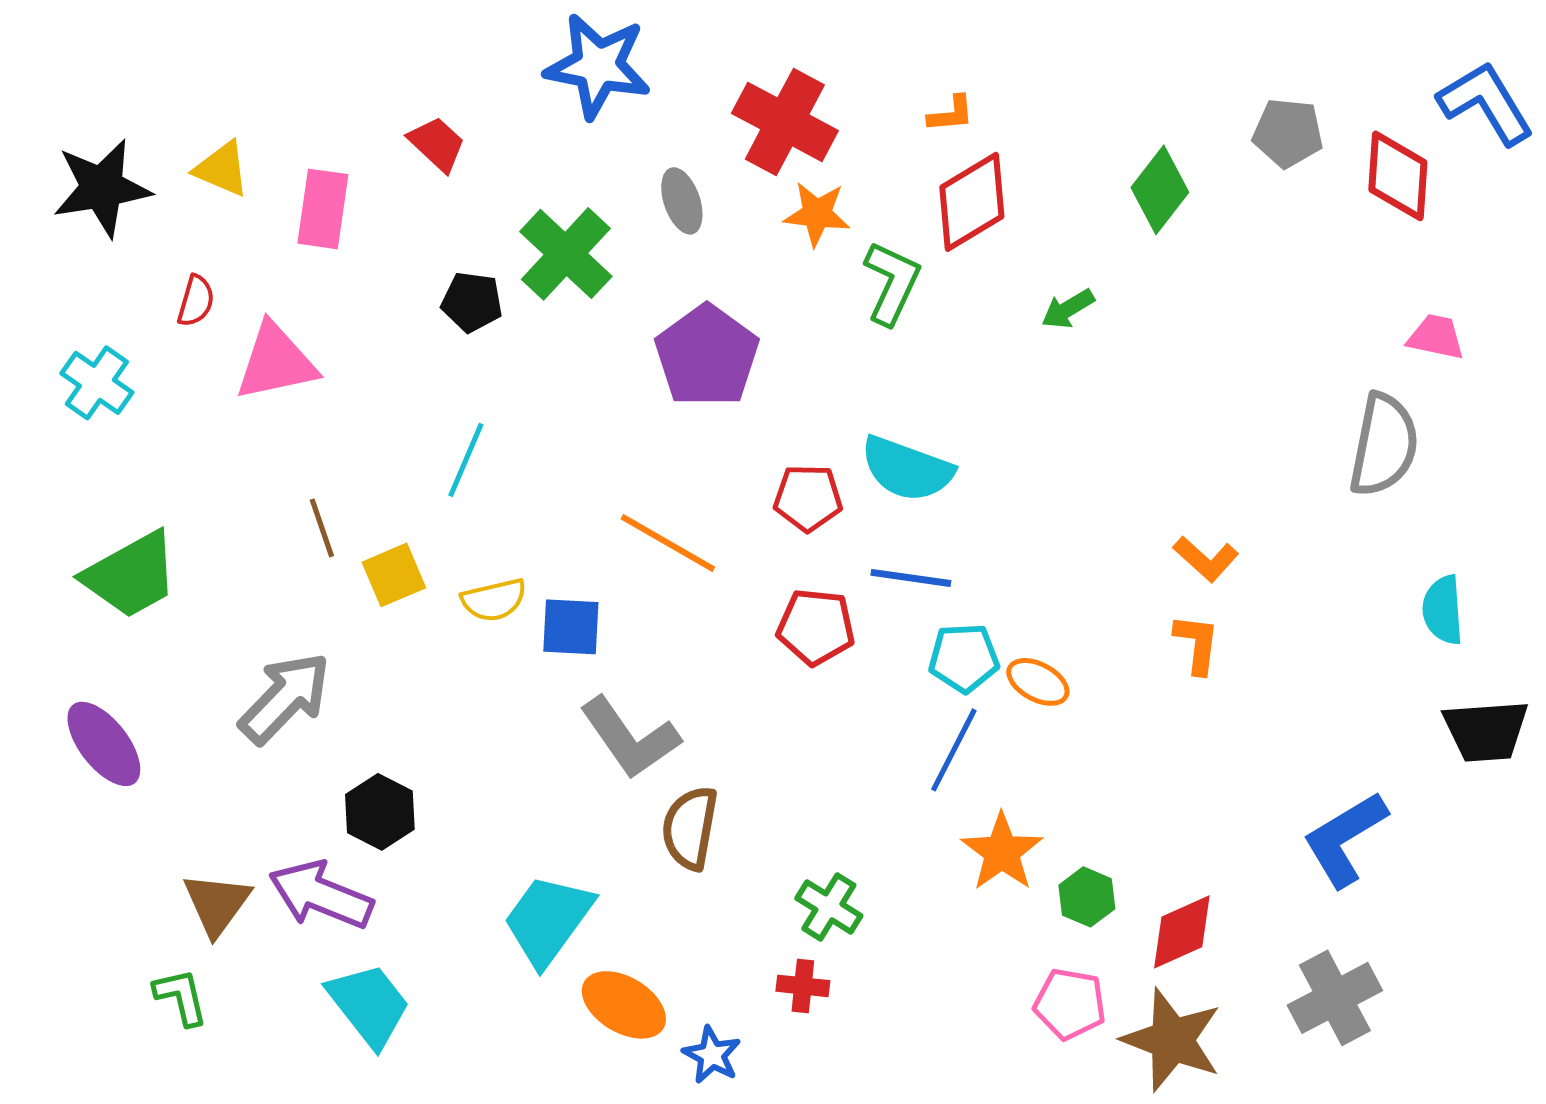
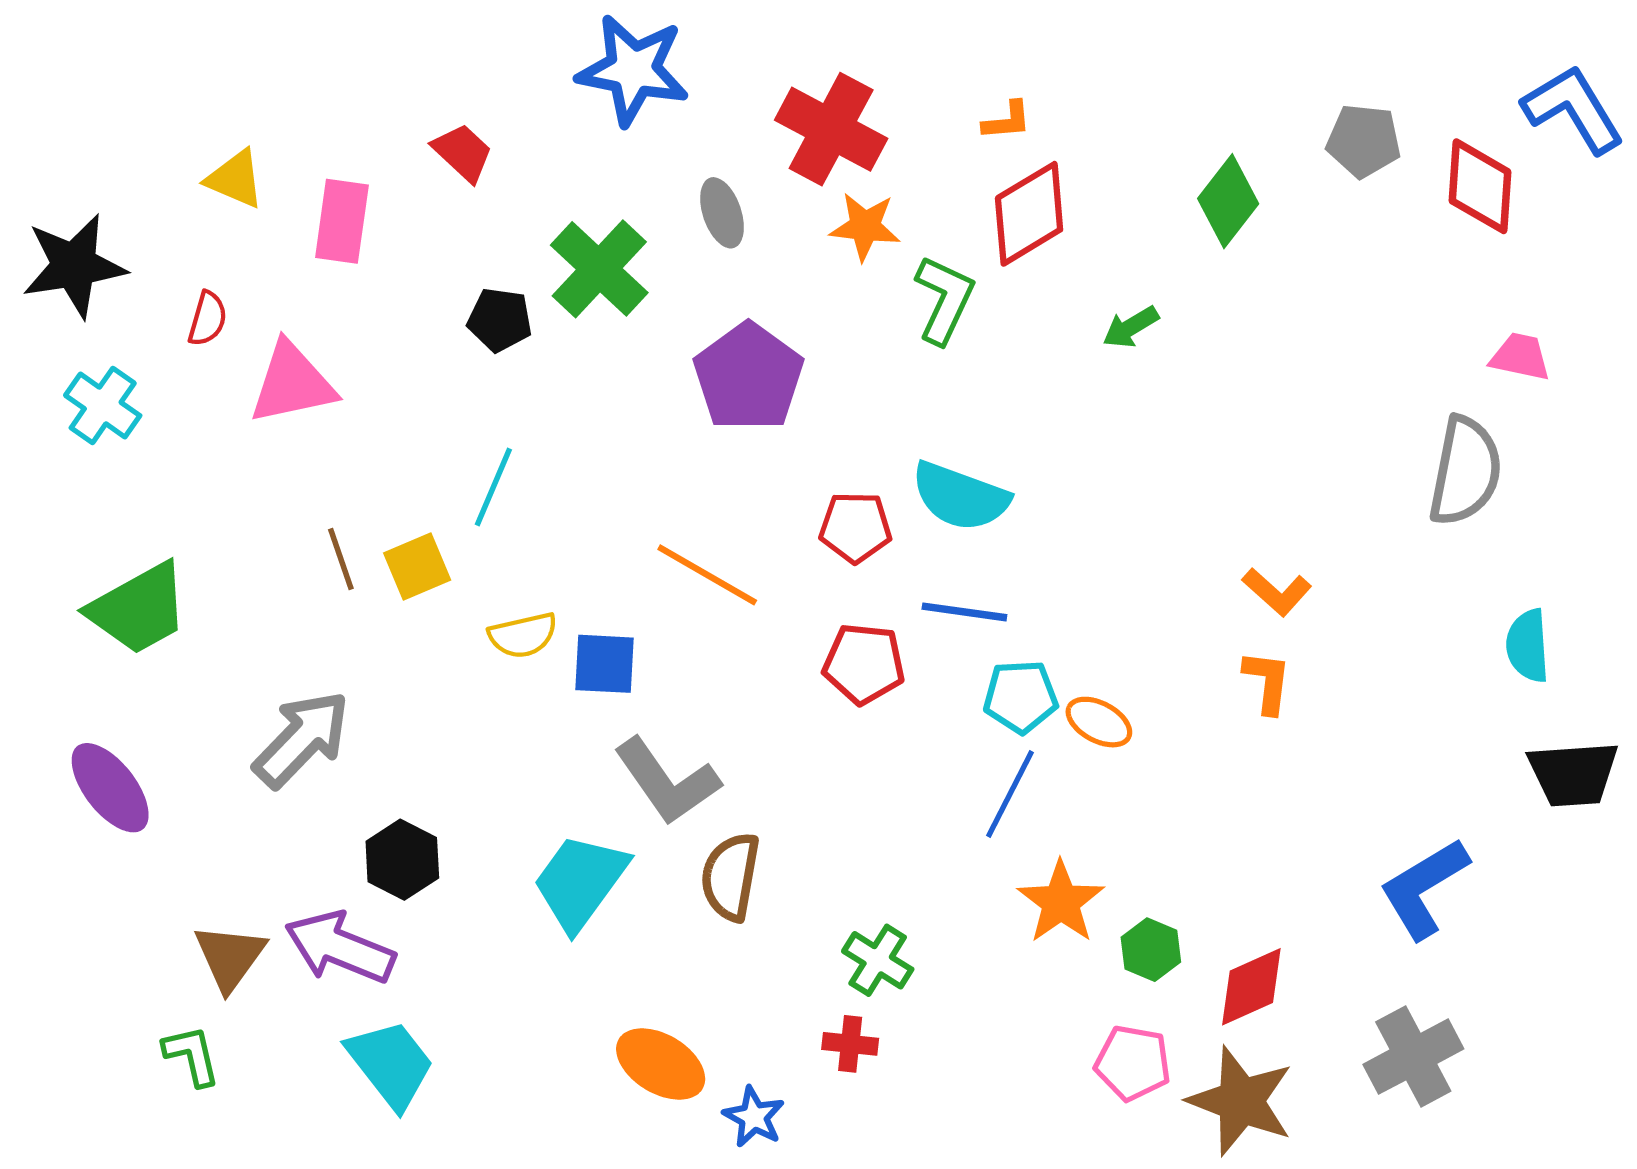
black star: (102, 188) -> (74, 266), moved
yellow square: (394, 575) -> (417, 566), moved
cyan trapezoid: (548, 920) -> (580, 882), moved

